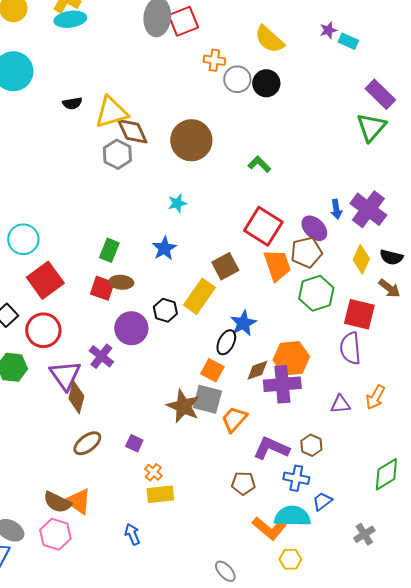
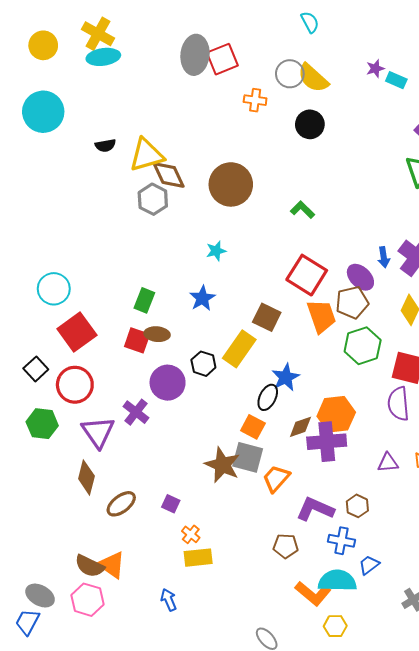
gray circle: (237, 79) -> (290, 74), moved
brown square: (225, 266) -> (267, 317), turned -36
brown diamond: (76, 397) -> (86, 477), moved

